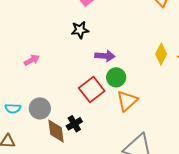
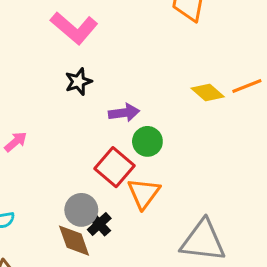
yellow diamond: (161, 54) -> (208, 93), turned -65
orange triangle: (127, 101) -> (144, 193), moved
gray circle: (40, 108) -> (81, 210), moved

